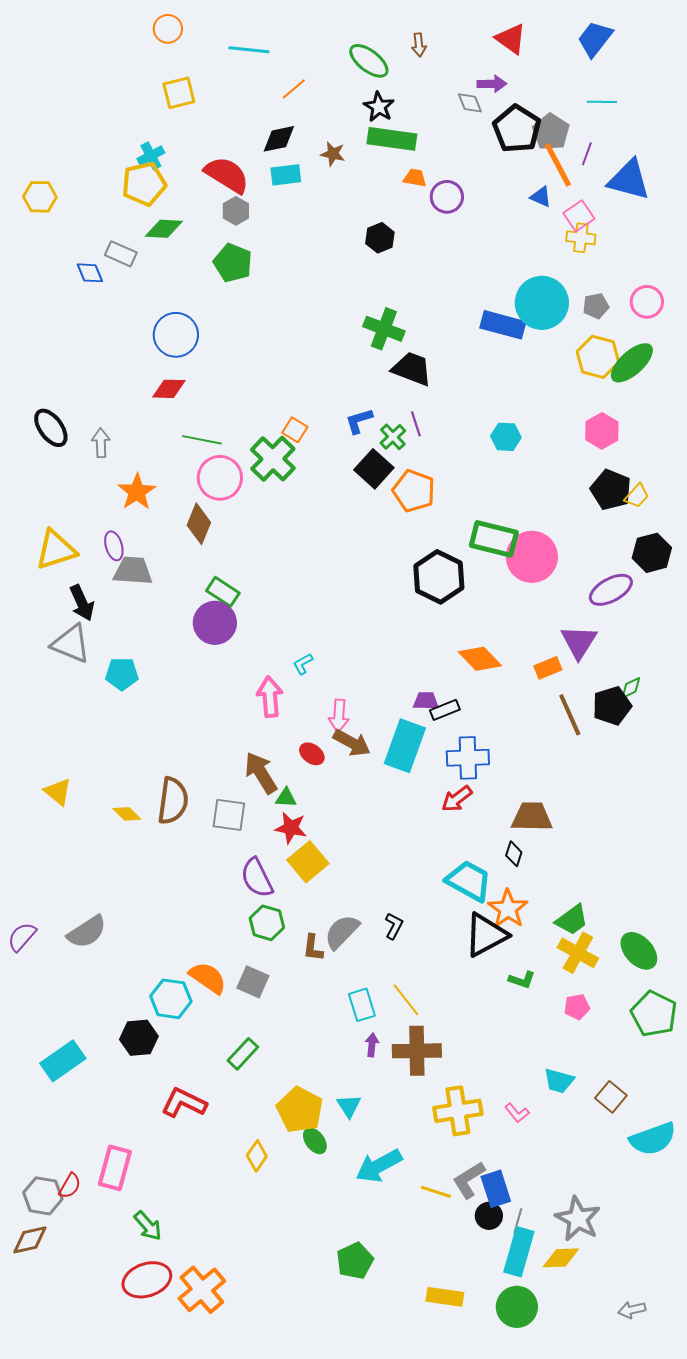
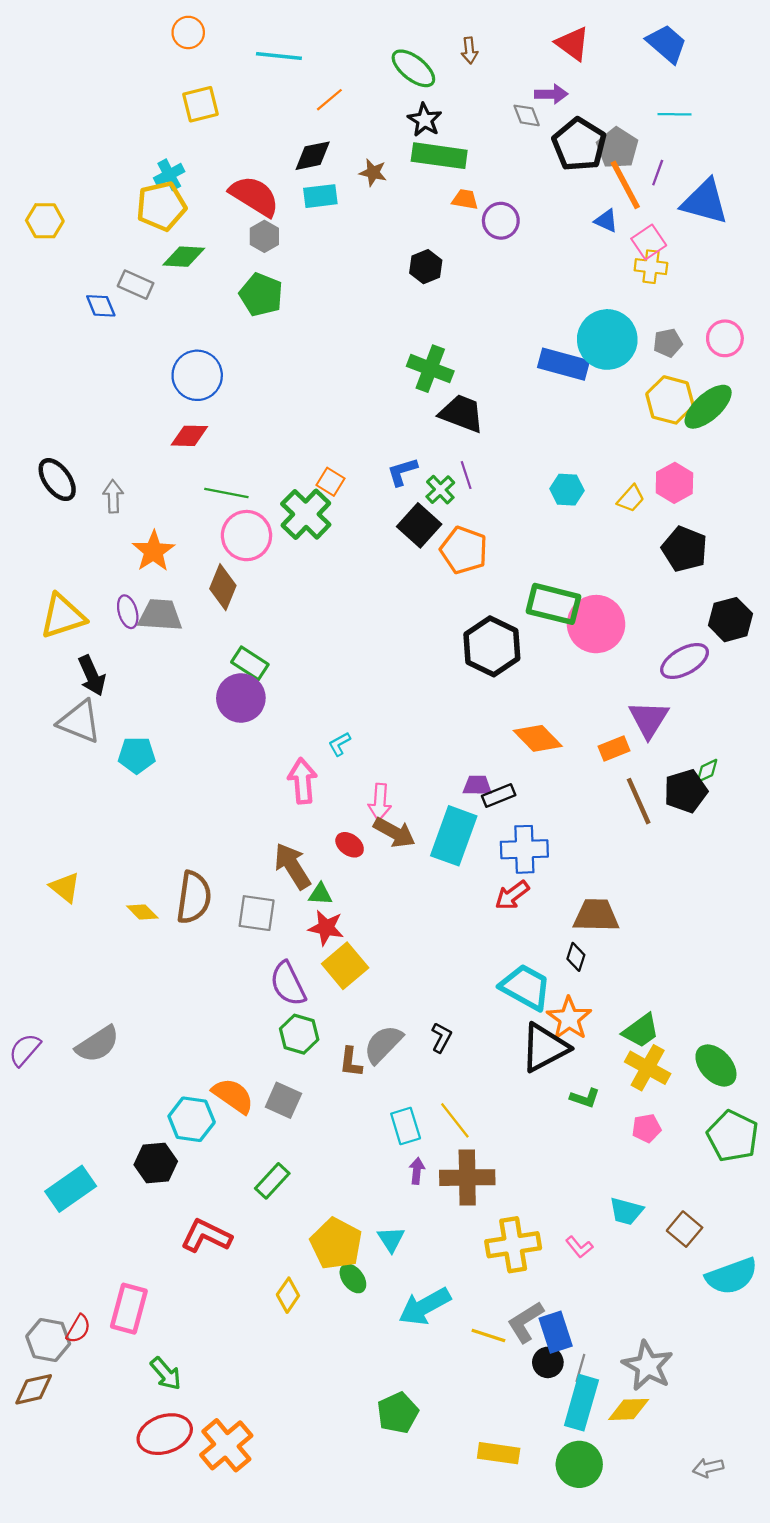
blue trapezoid: (595, 39) -> (667, 44), turned 93
yellow trapezoid: (637, 496) -> (631, 499), moved
gray trapezoid: (133, 571) -> (160, 615), moved

